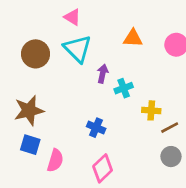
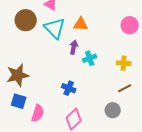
orange triangle: (133, 38) -> (81, 24), moved
brown circle: (36, 54) -> (26, 20), moved
yellow cross: (151, 110) -> (124, 63), moved
gray circle: (171, 157) -> (113, 110), moved

